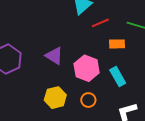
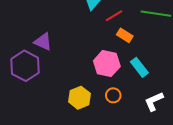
orange rectangle: (117, 44) -> (125, 35), moved, turned 42
purple triangle: (54, 56) -> (43, 42), moved

